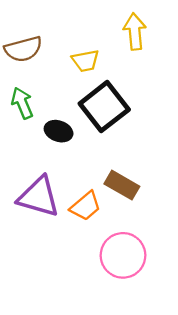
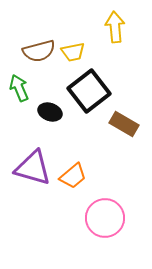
brown semicircle: (23, 49) -> (39, 51), moved
brown rectangle: (122, 185) -> (124, 124), moved

